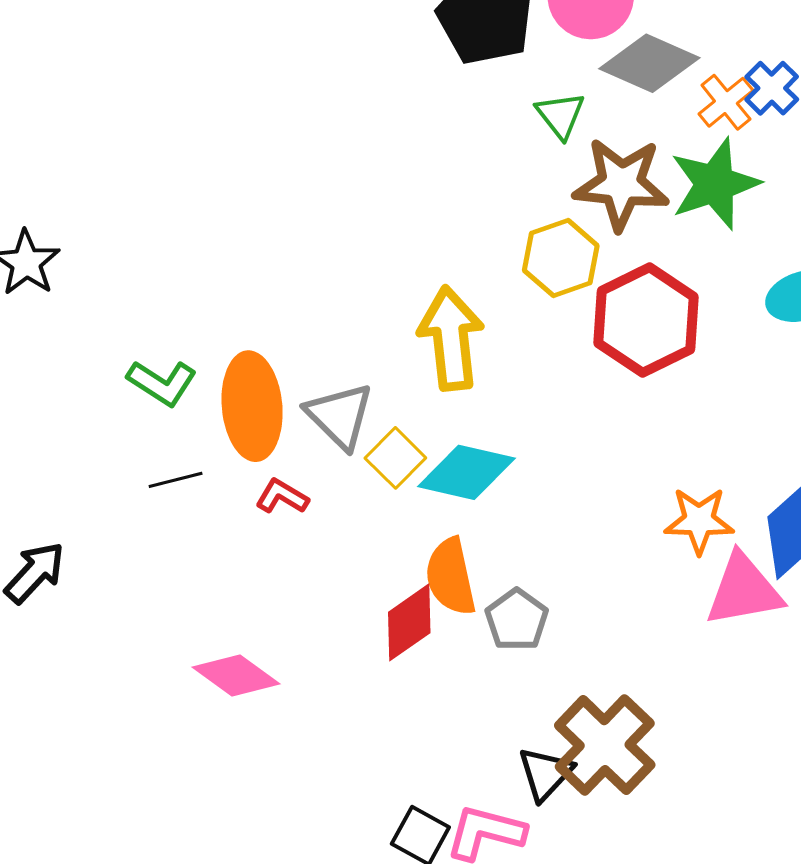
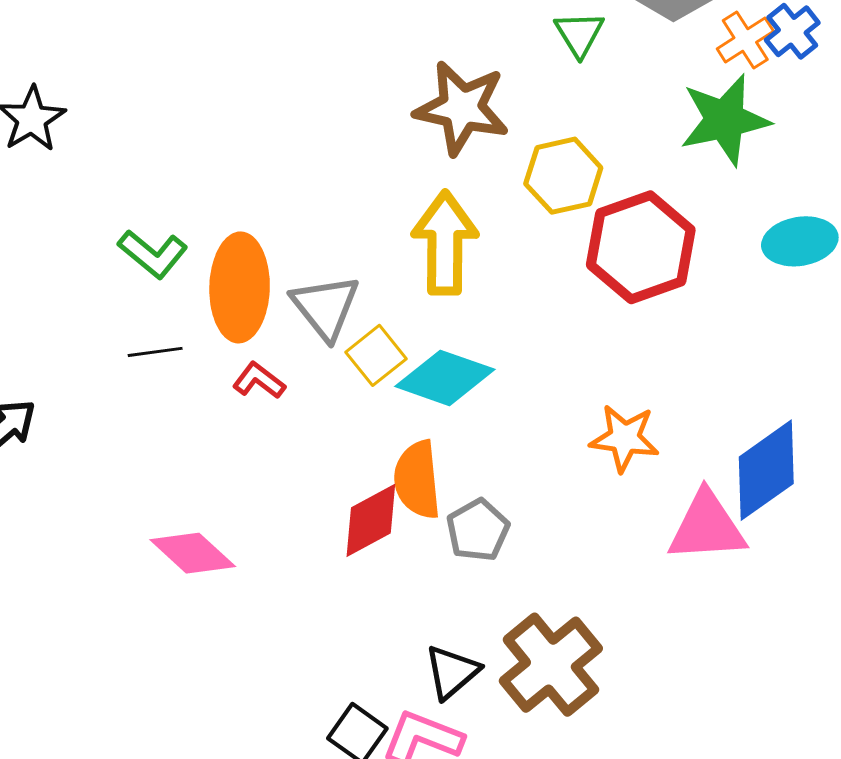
brown star: (621, 184) -> (462, 108), moved
orange star: (699, 521) -> (624, 438), moved
black triangle: (545, 774) -> (452, 672), moved

